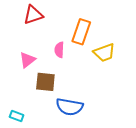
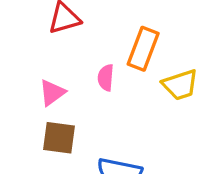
brown square: (45, 82) -> (59, 138), moved

